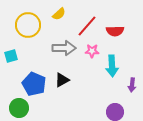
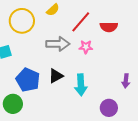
cyan arrow: (112, 66) -> (81, 85), moved

